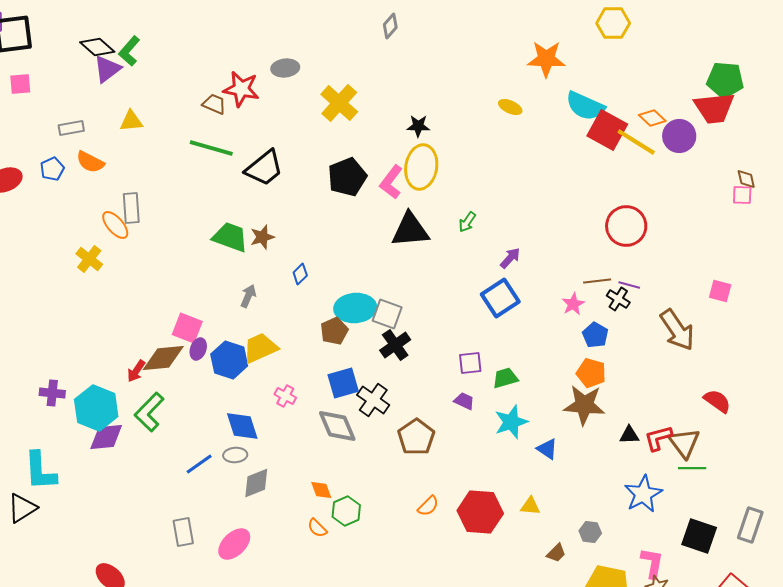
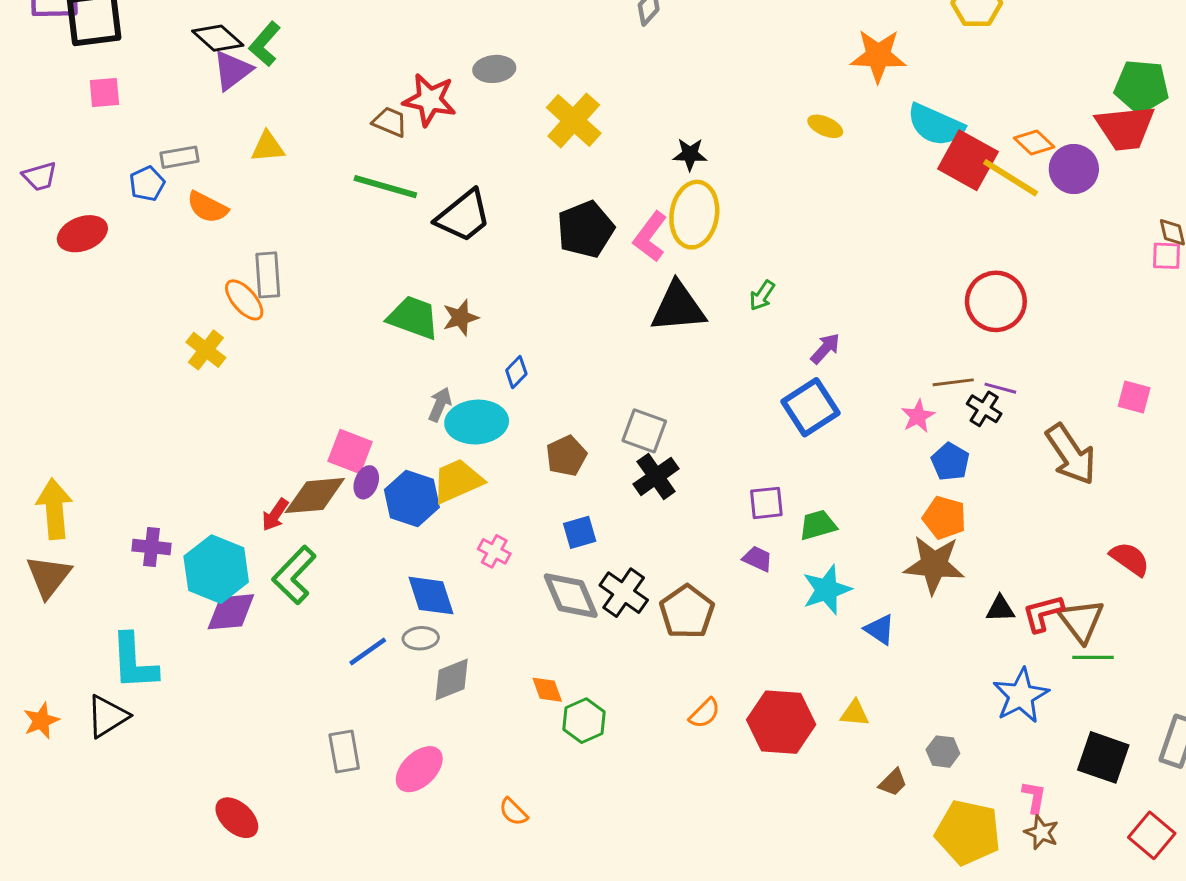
blue pentagon: (52, 169) -> (147, 184), moved
cyan ellipse: (355, 308) -> (477, 422), moved
blue square: (343, 383) -> (580, 532), size x0.7
black cross: (373, 400) -> (624, 593), moved
orange semicircle: (317, 528) -> (513, 812), moved
pink L-shape: (652, 563) -> (1034, 797), size x0.7

